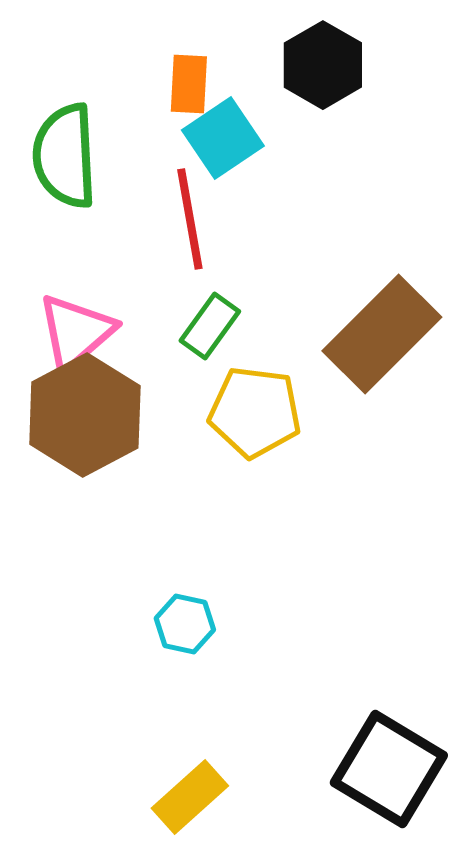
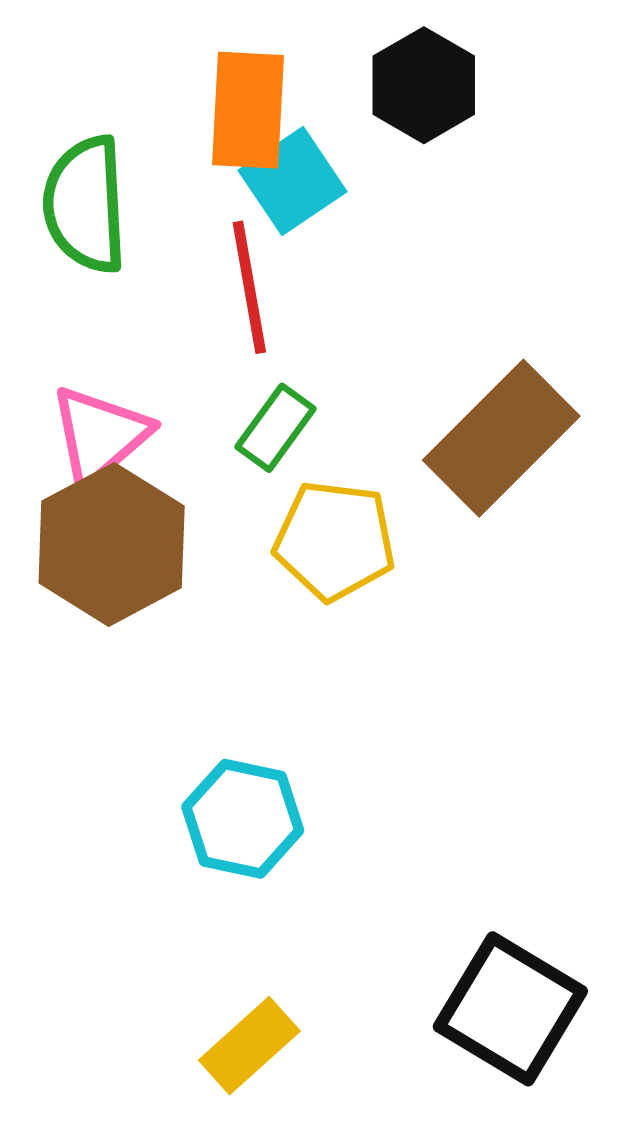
orange rectangle: (189, 84) -> (248, 110), size x1.5
cyan hexagon: (185, 624) -> (243, 819), size x1.5

